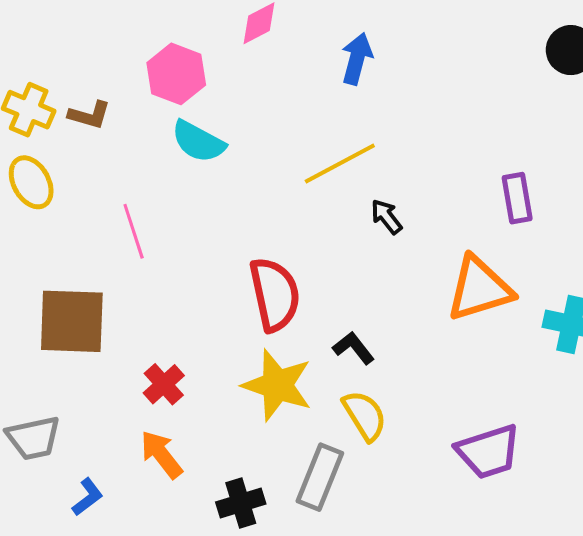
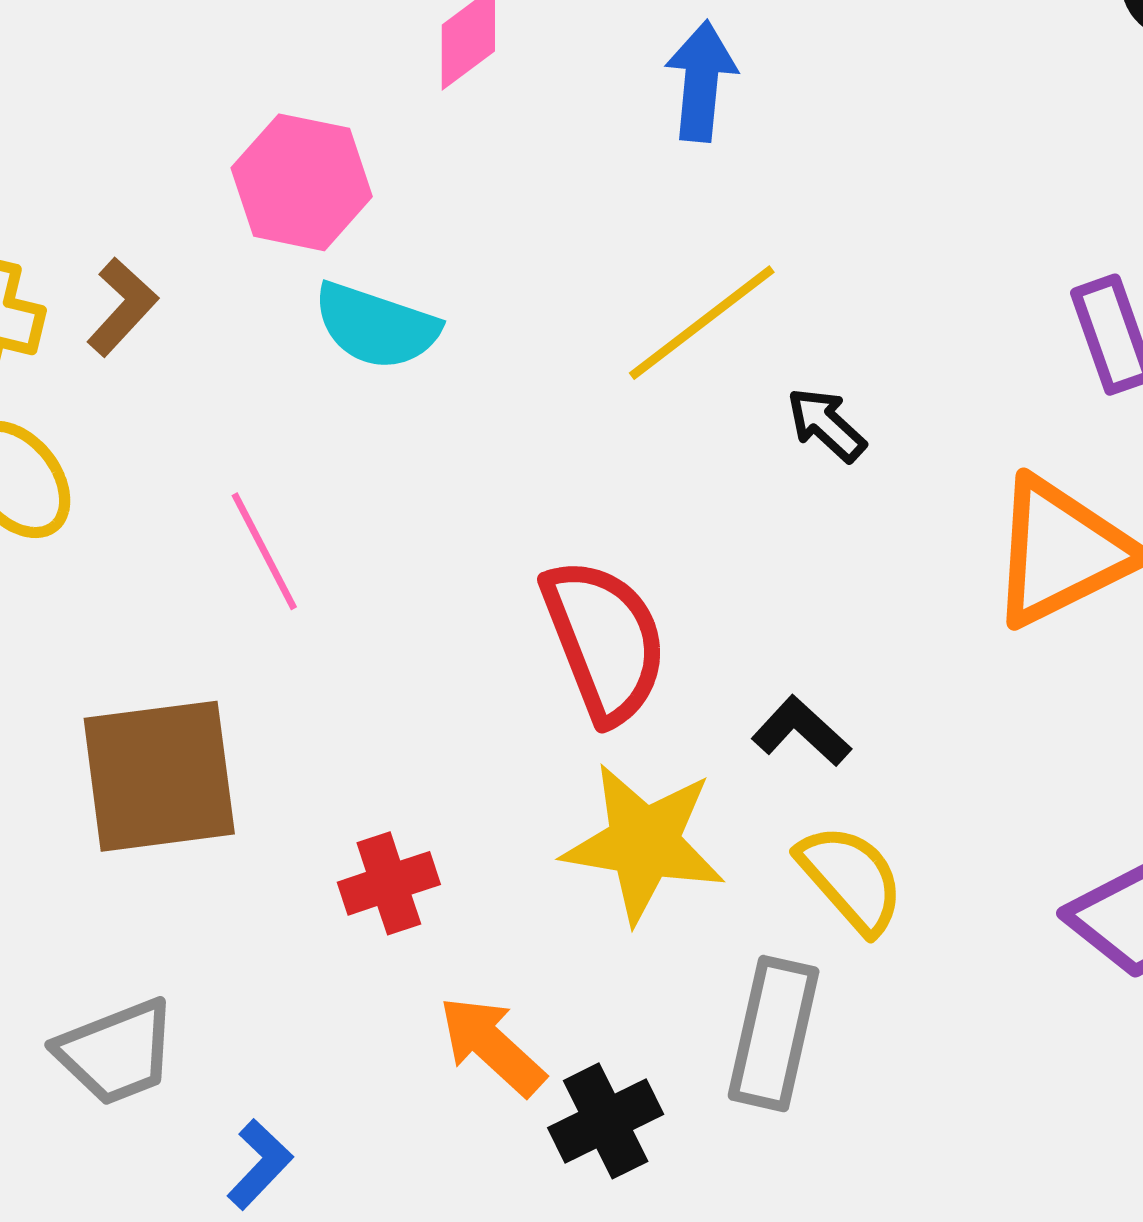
brown L-shape: (89, 115) -> (122, 307), turned -54
red cross: (164, 384) -> (389, 883), turned 33
orange arrow: (161, 454) -> (492, 1046), moved

